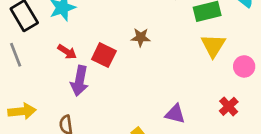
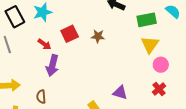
red square: (104, 55) -> (70, 34), moved, turned 36
pink circle: (244, 66) -> (161, 65), moved

